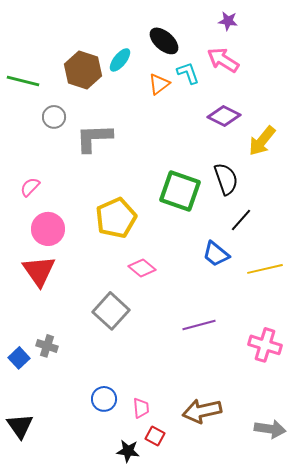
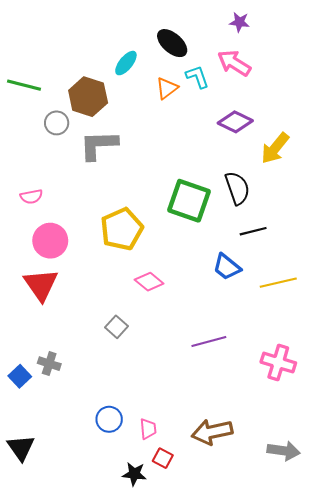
brown hexagon: (83, 70) -> (88, 97), moved
pink semicircle: (30, 187) -> (31, 197), turned -145
black line: (241, 220) -> (253, 231), turned 35
gray square: (111, 311) -> (116, 327), size x0.6

